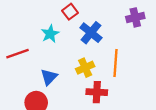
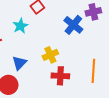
blue cross: (91, 33) -> (73, 25), moved
orange line: (115, 63) -> (93, 71), moved

